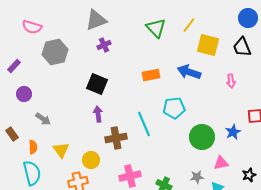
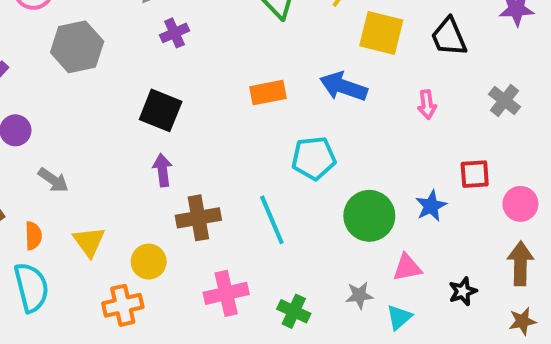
cyan line: (144, 124) -> (272, 220), moved

